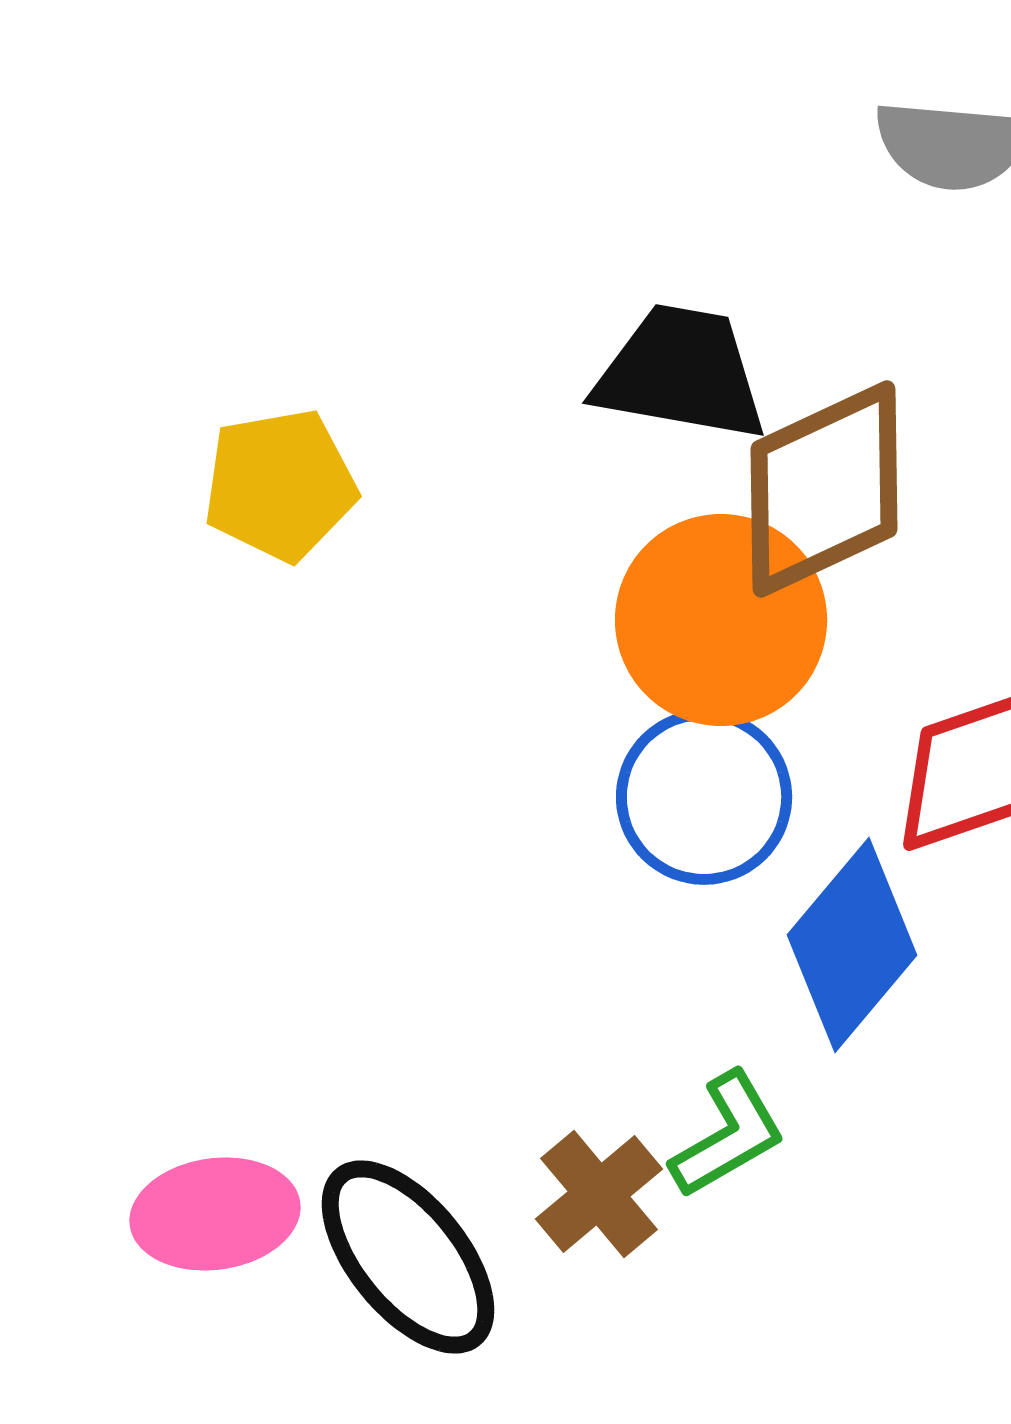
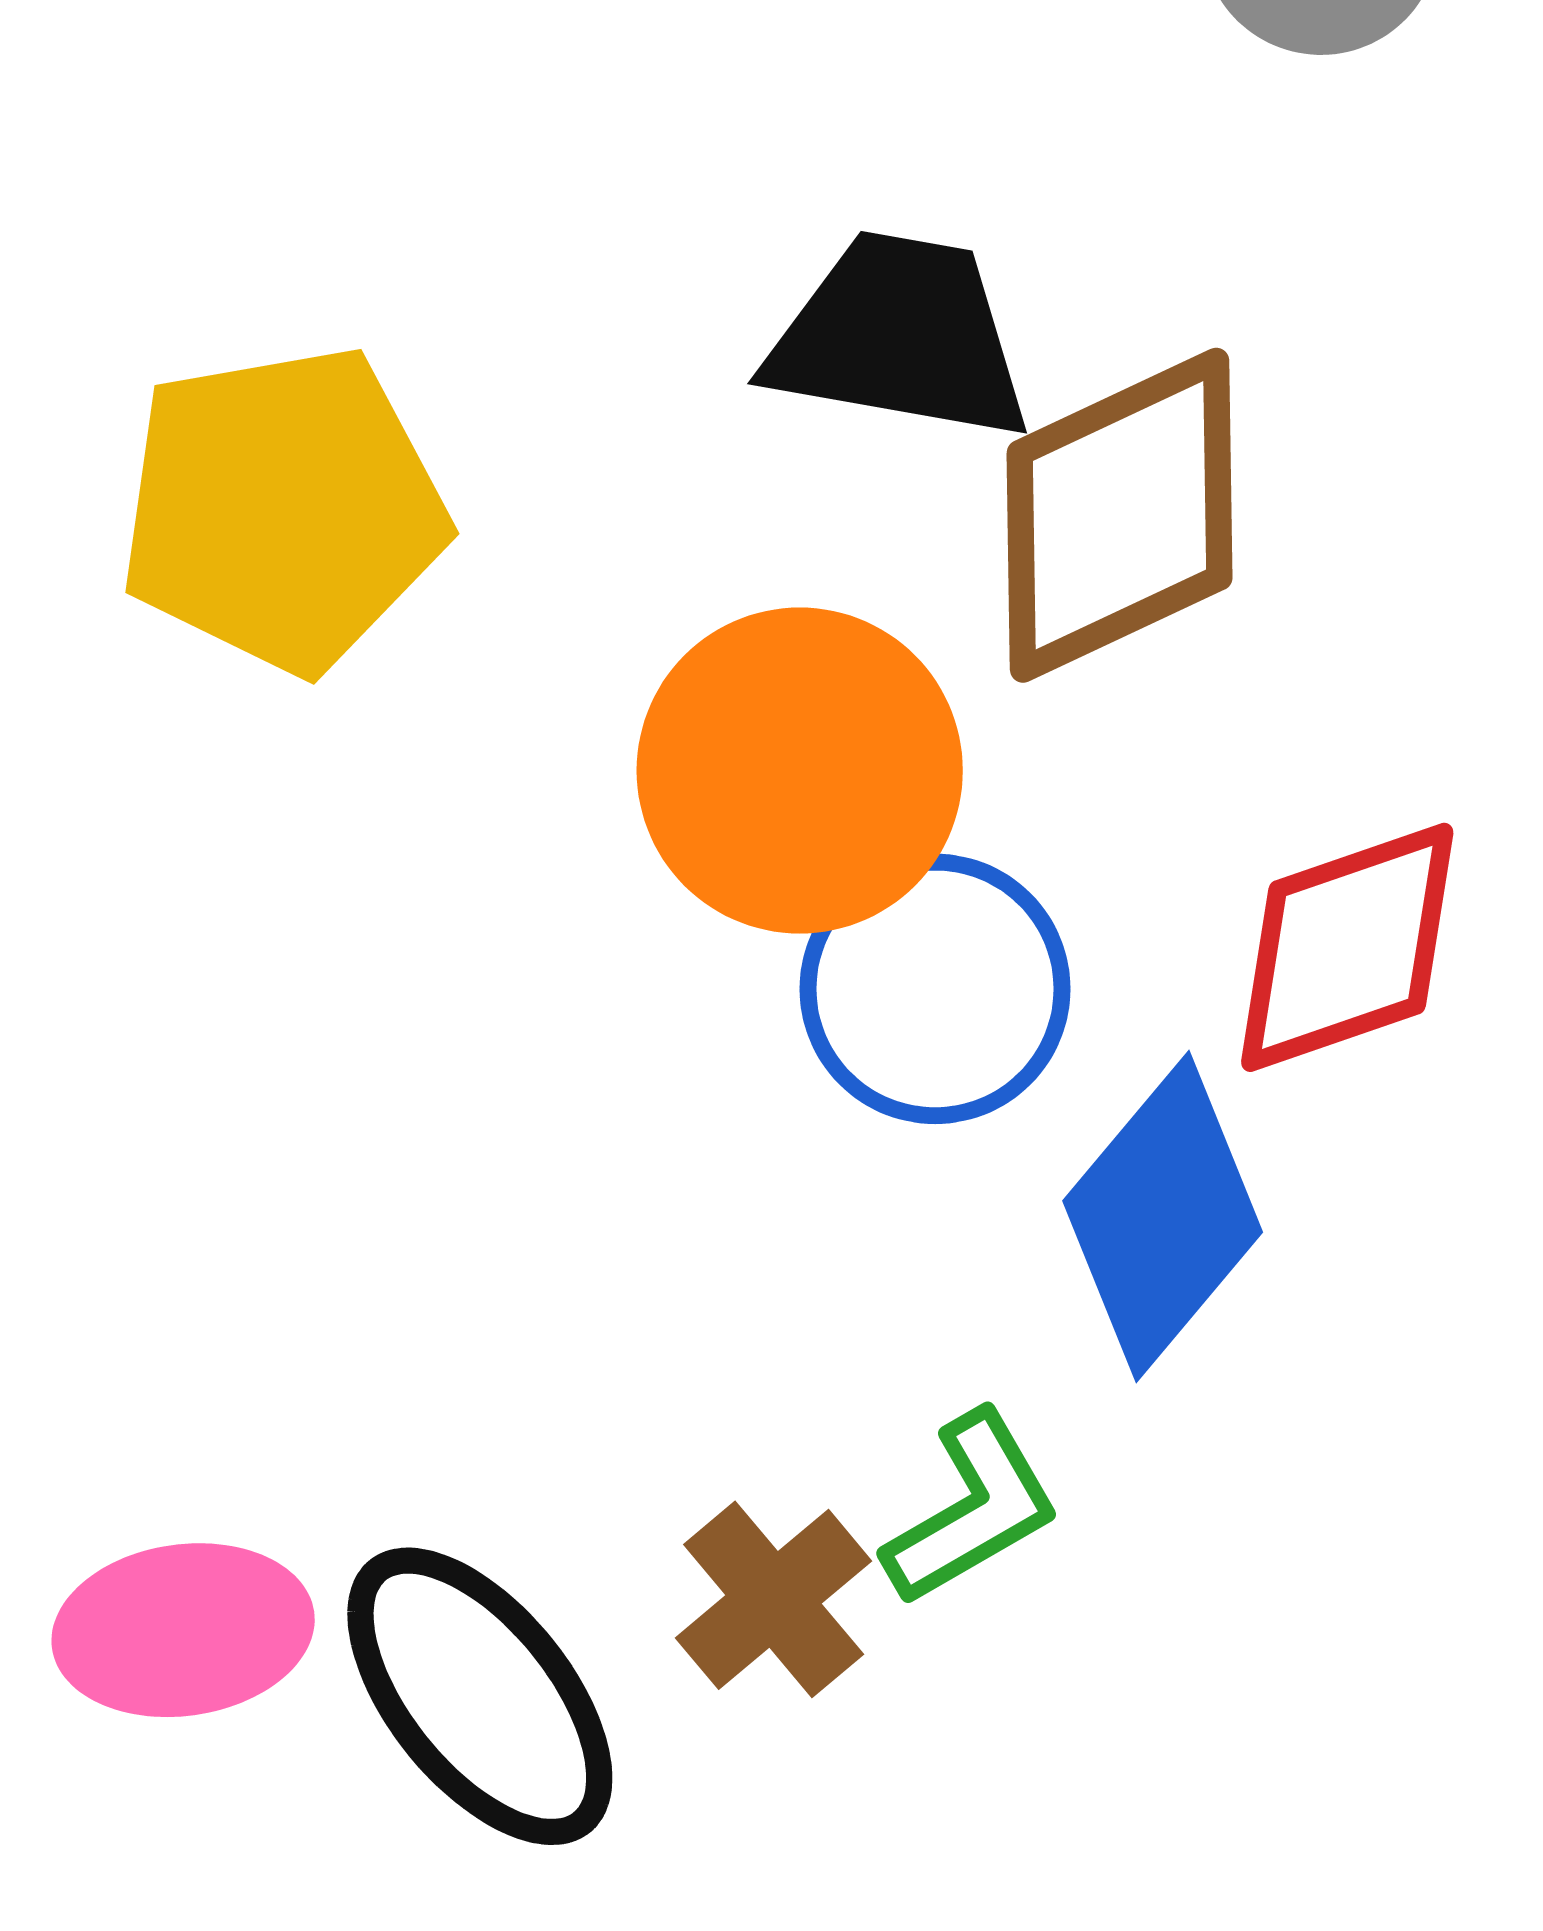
yellow pentagon: (280, 485) -> (283, 509), size x1.4
orange circle: (721, 620) -> (800, 771), moved

